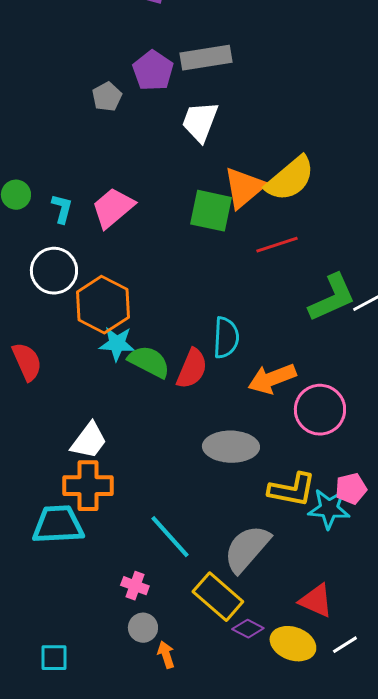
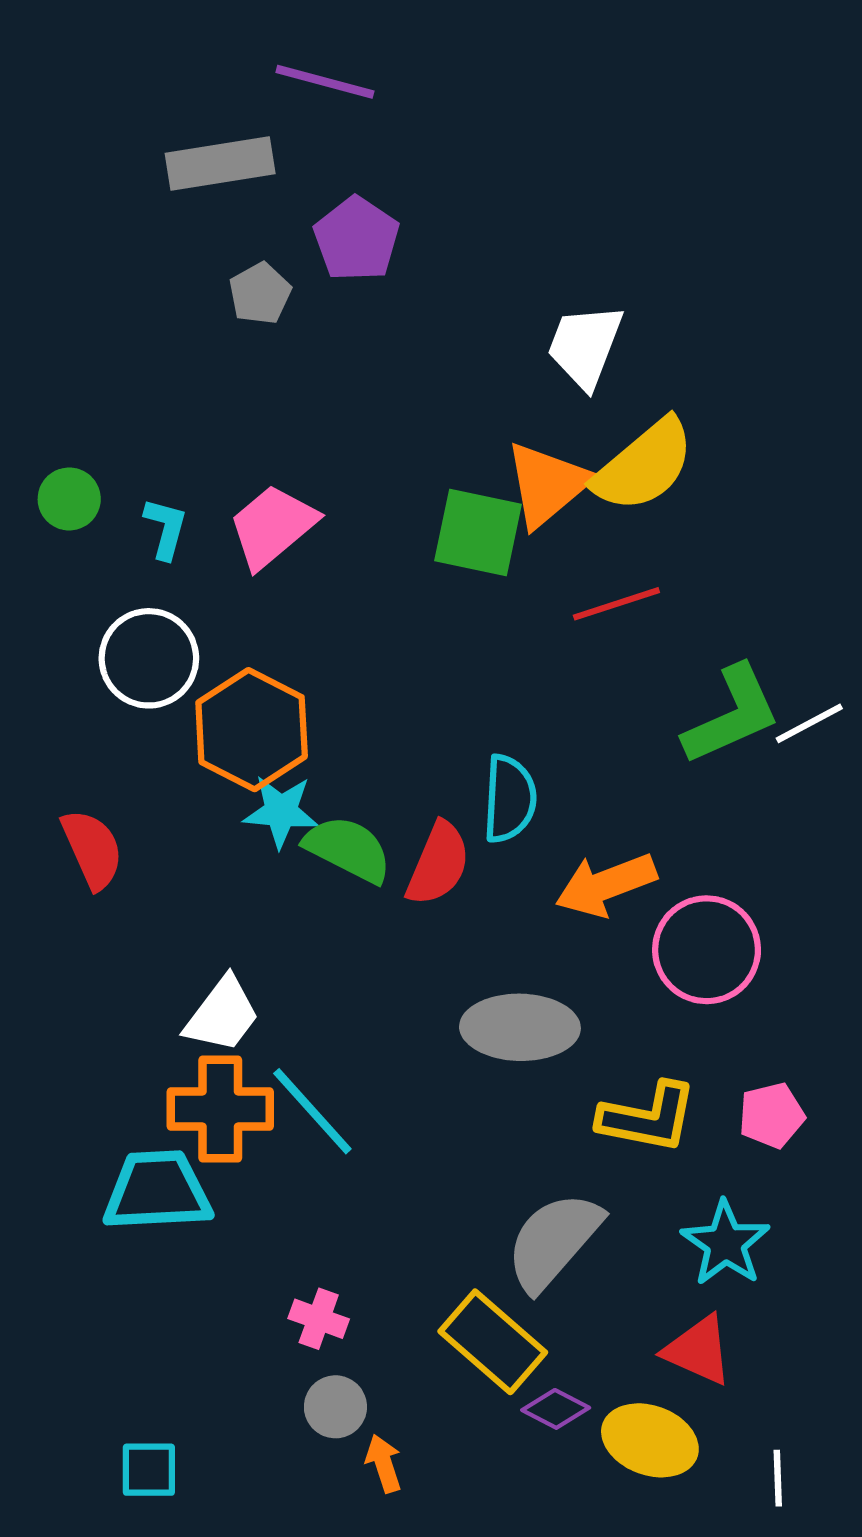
gray rectangle: (206, 58) -> (220, 164), moved
white trapezoid: (200, 122) -> (585, 346), moved
cyan star: (329, 509) -> (725, 1243), moved, turned 30
cyan line: (170, 537) -> (312, 1111), moved
white line: (345, 645) -> (778, 1478), moved, turned -60

